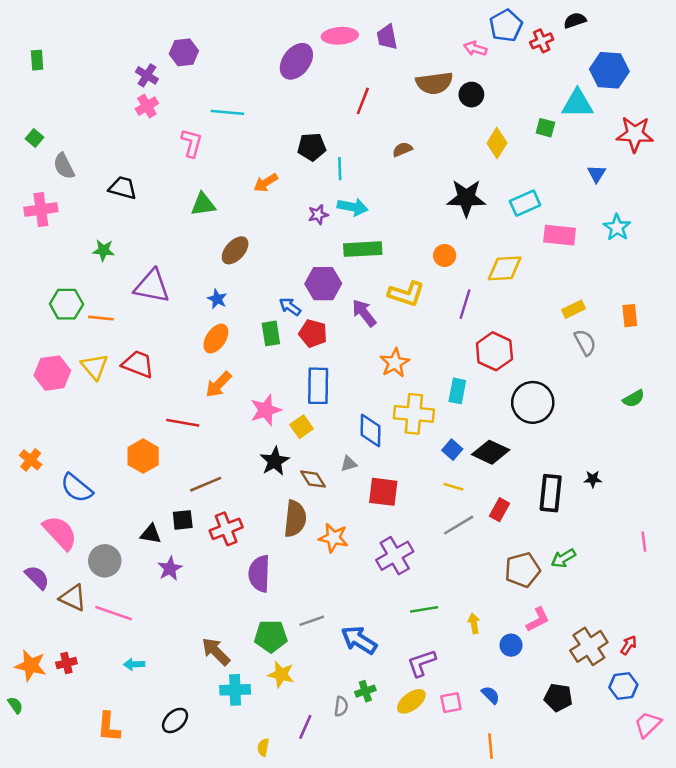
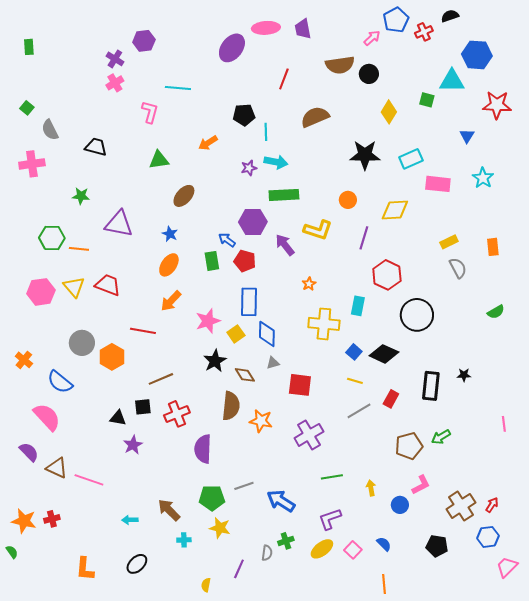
pink arrow: (475, 49) -> (372, 38), turned 120
brown semicircle: (402, 149) -> (315, 117), size x1.8
orange star: (395, 363) -> (309, 284), size x0.6
blue diamond: (370, 431) -> (267, 334), moved
gray circle: (105, 561) -> (82, 343), moved
cyan arrow: (134, 664) -> (130, 520), moved
cyan cross: (235, 690) -> (184, 540), size x0.6
pink square: (451, 703) -> (353, 550), turned -36

